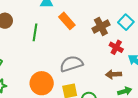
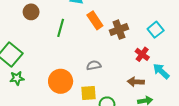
brown cross: (101, 27) -> (119, 30), moved
gray semicircle: (71, 64) -> (94, 65), size x0.6

